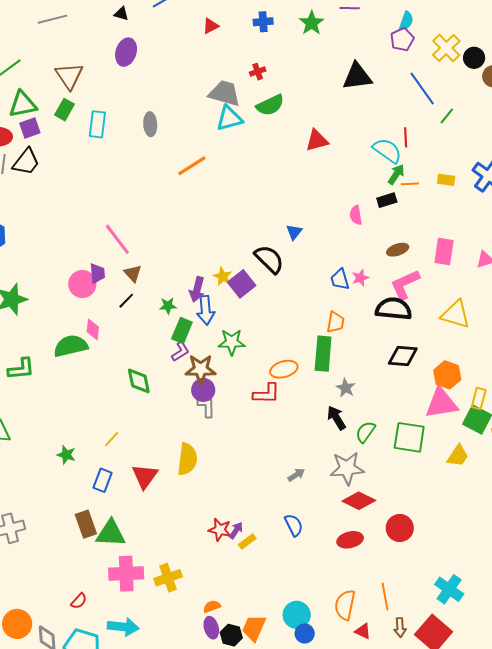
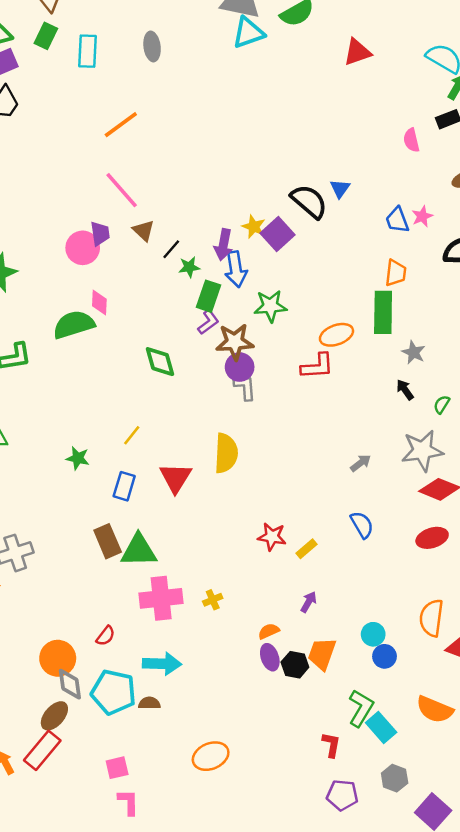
orange line: (192, 166) -> (121, 125), moved
blue triangle: (294, 232) -> (340, 188), moved
black line: (126, 301) -> (171, 249), moved
black arrow: (336, 418) -> (405, 390), size x0.7
green semicircle: (365, 432) -> (442, 404), size x0.7
purple arrow: (236, 530) -> (309, 602), moved
yellow cross: (168, 578) -> (213, 600), size x0.6
cyan circle: (297, 615) -> (373, 634), size x0.7
orange circle: (17, 624) -> (58, 658), moved

